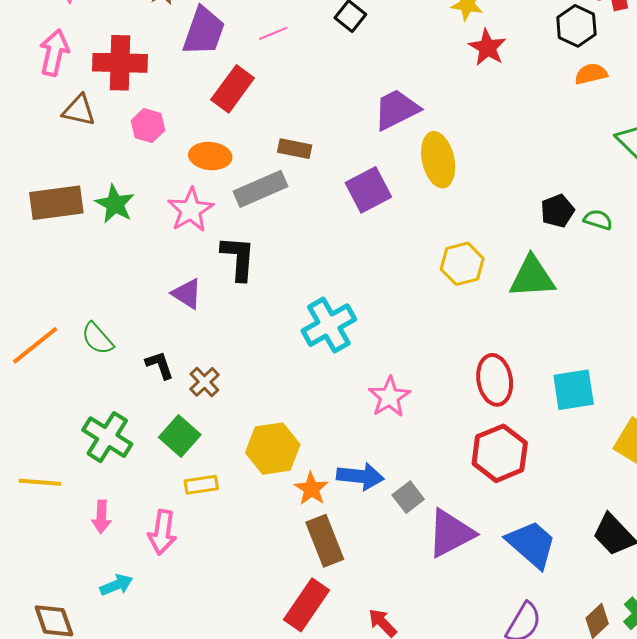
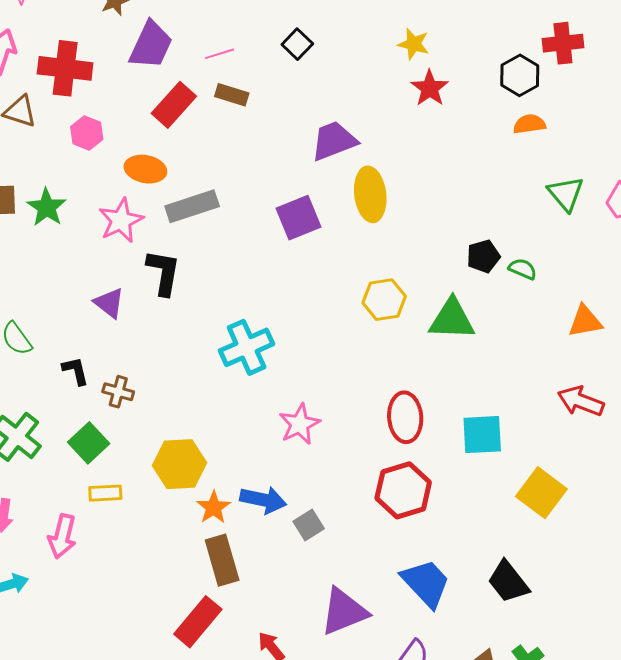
brown rectangle: (295, 149) -> (232, 95), moved
brown cross: (204, 382) -> (118, 392), turned -36
purple triangle: (451, 533) -> (344, 612), moved

